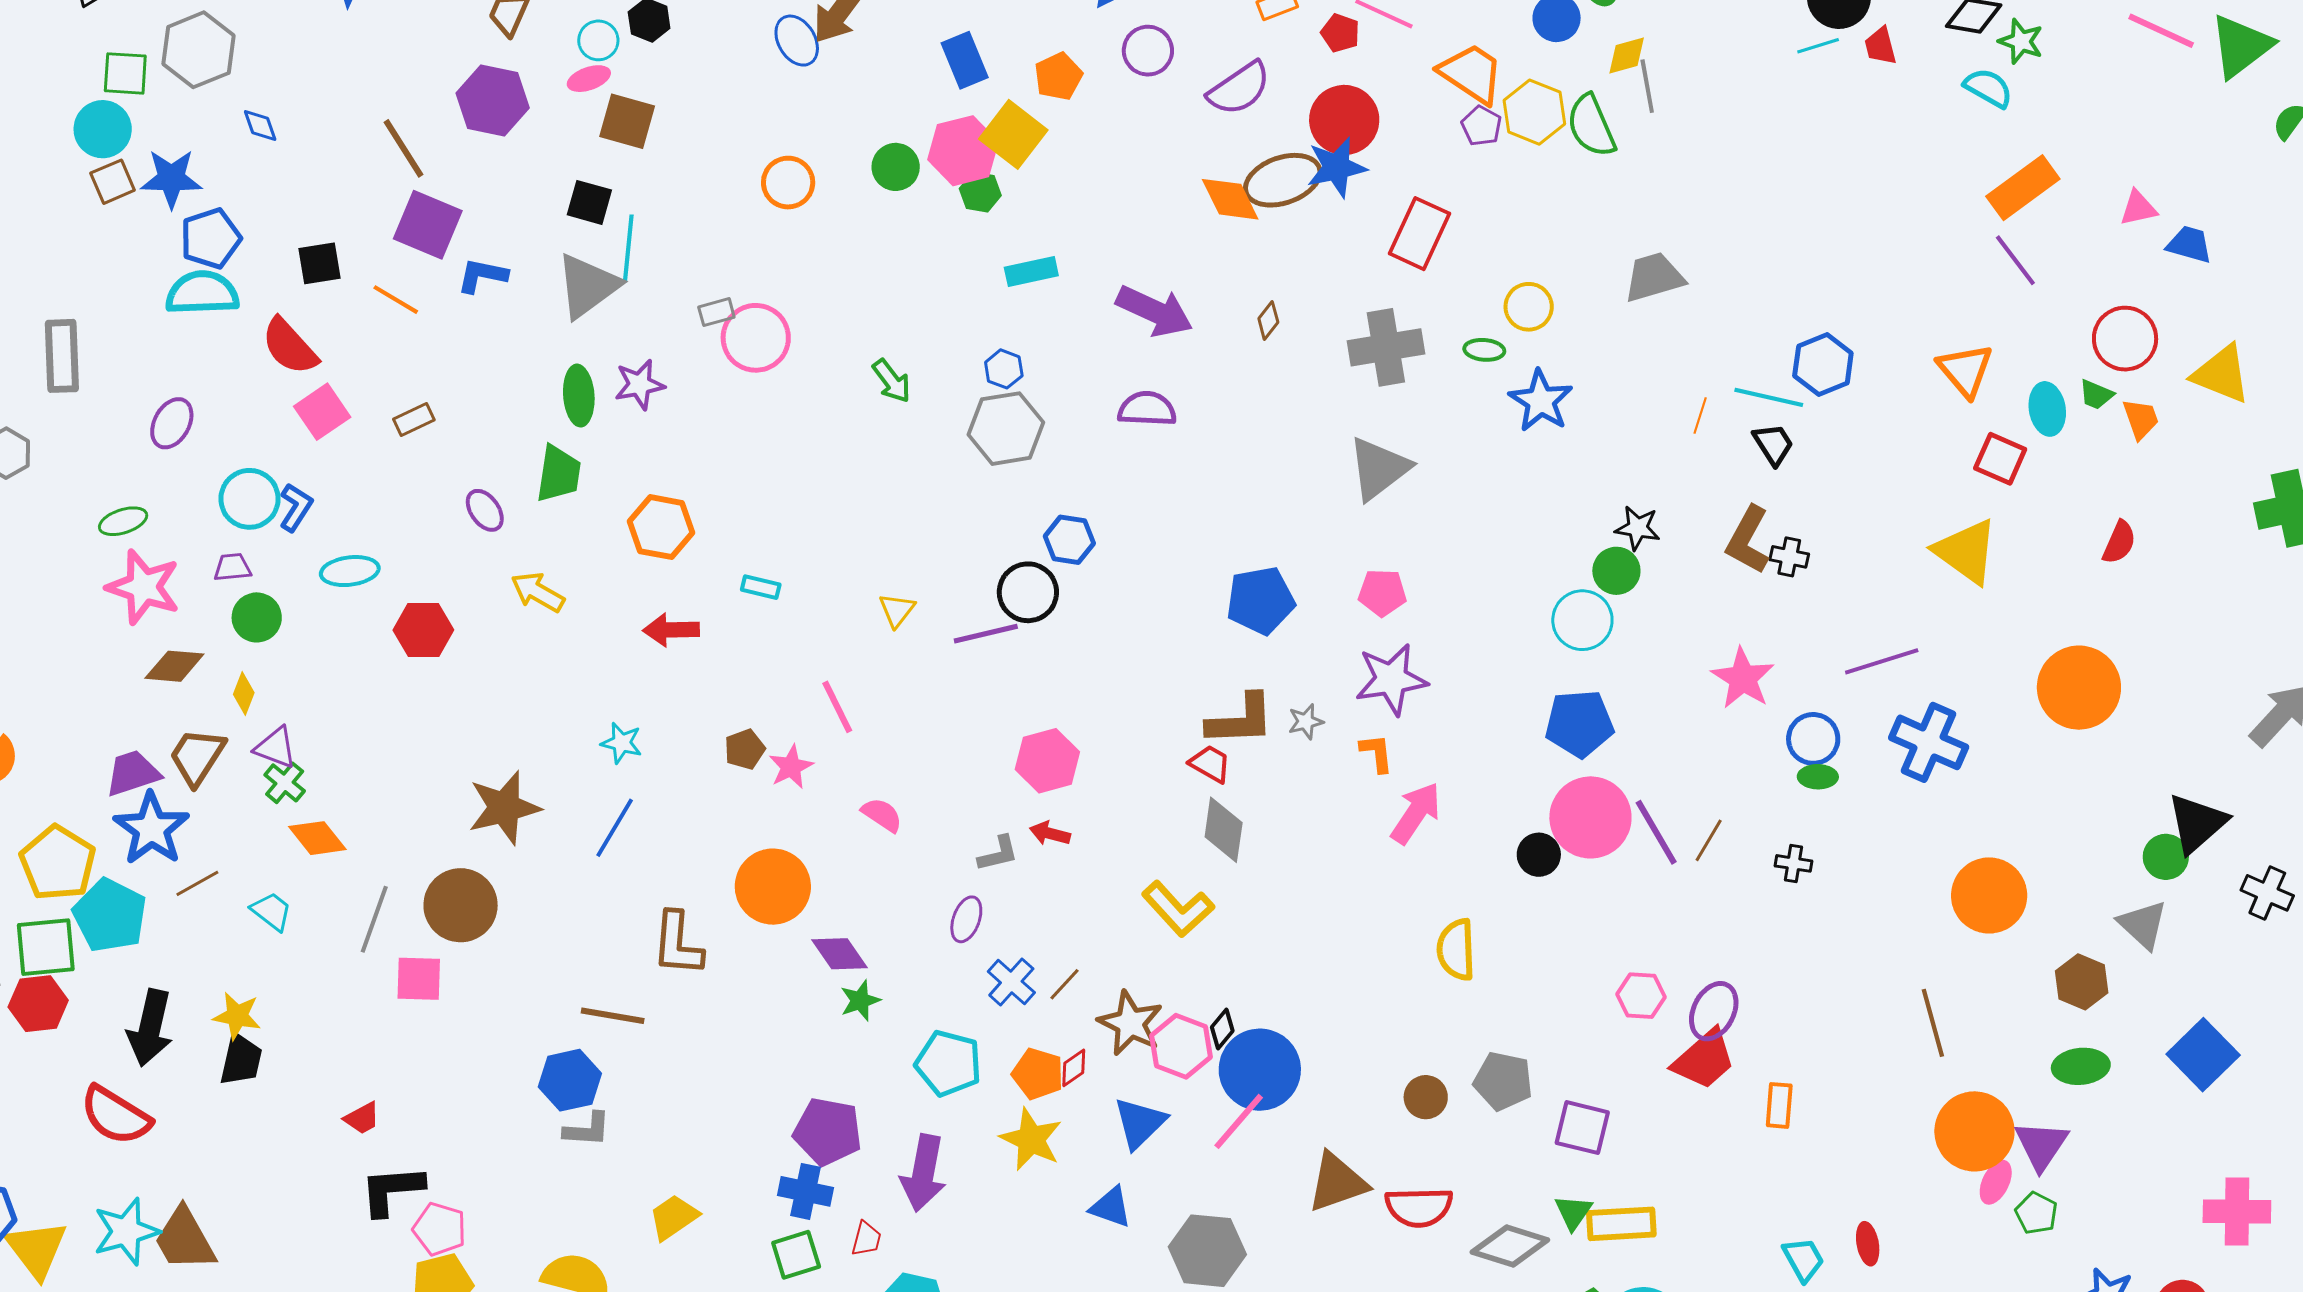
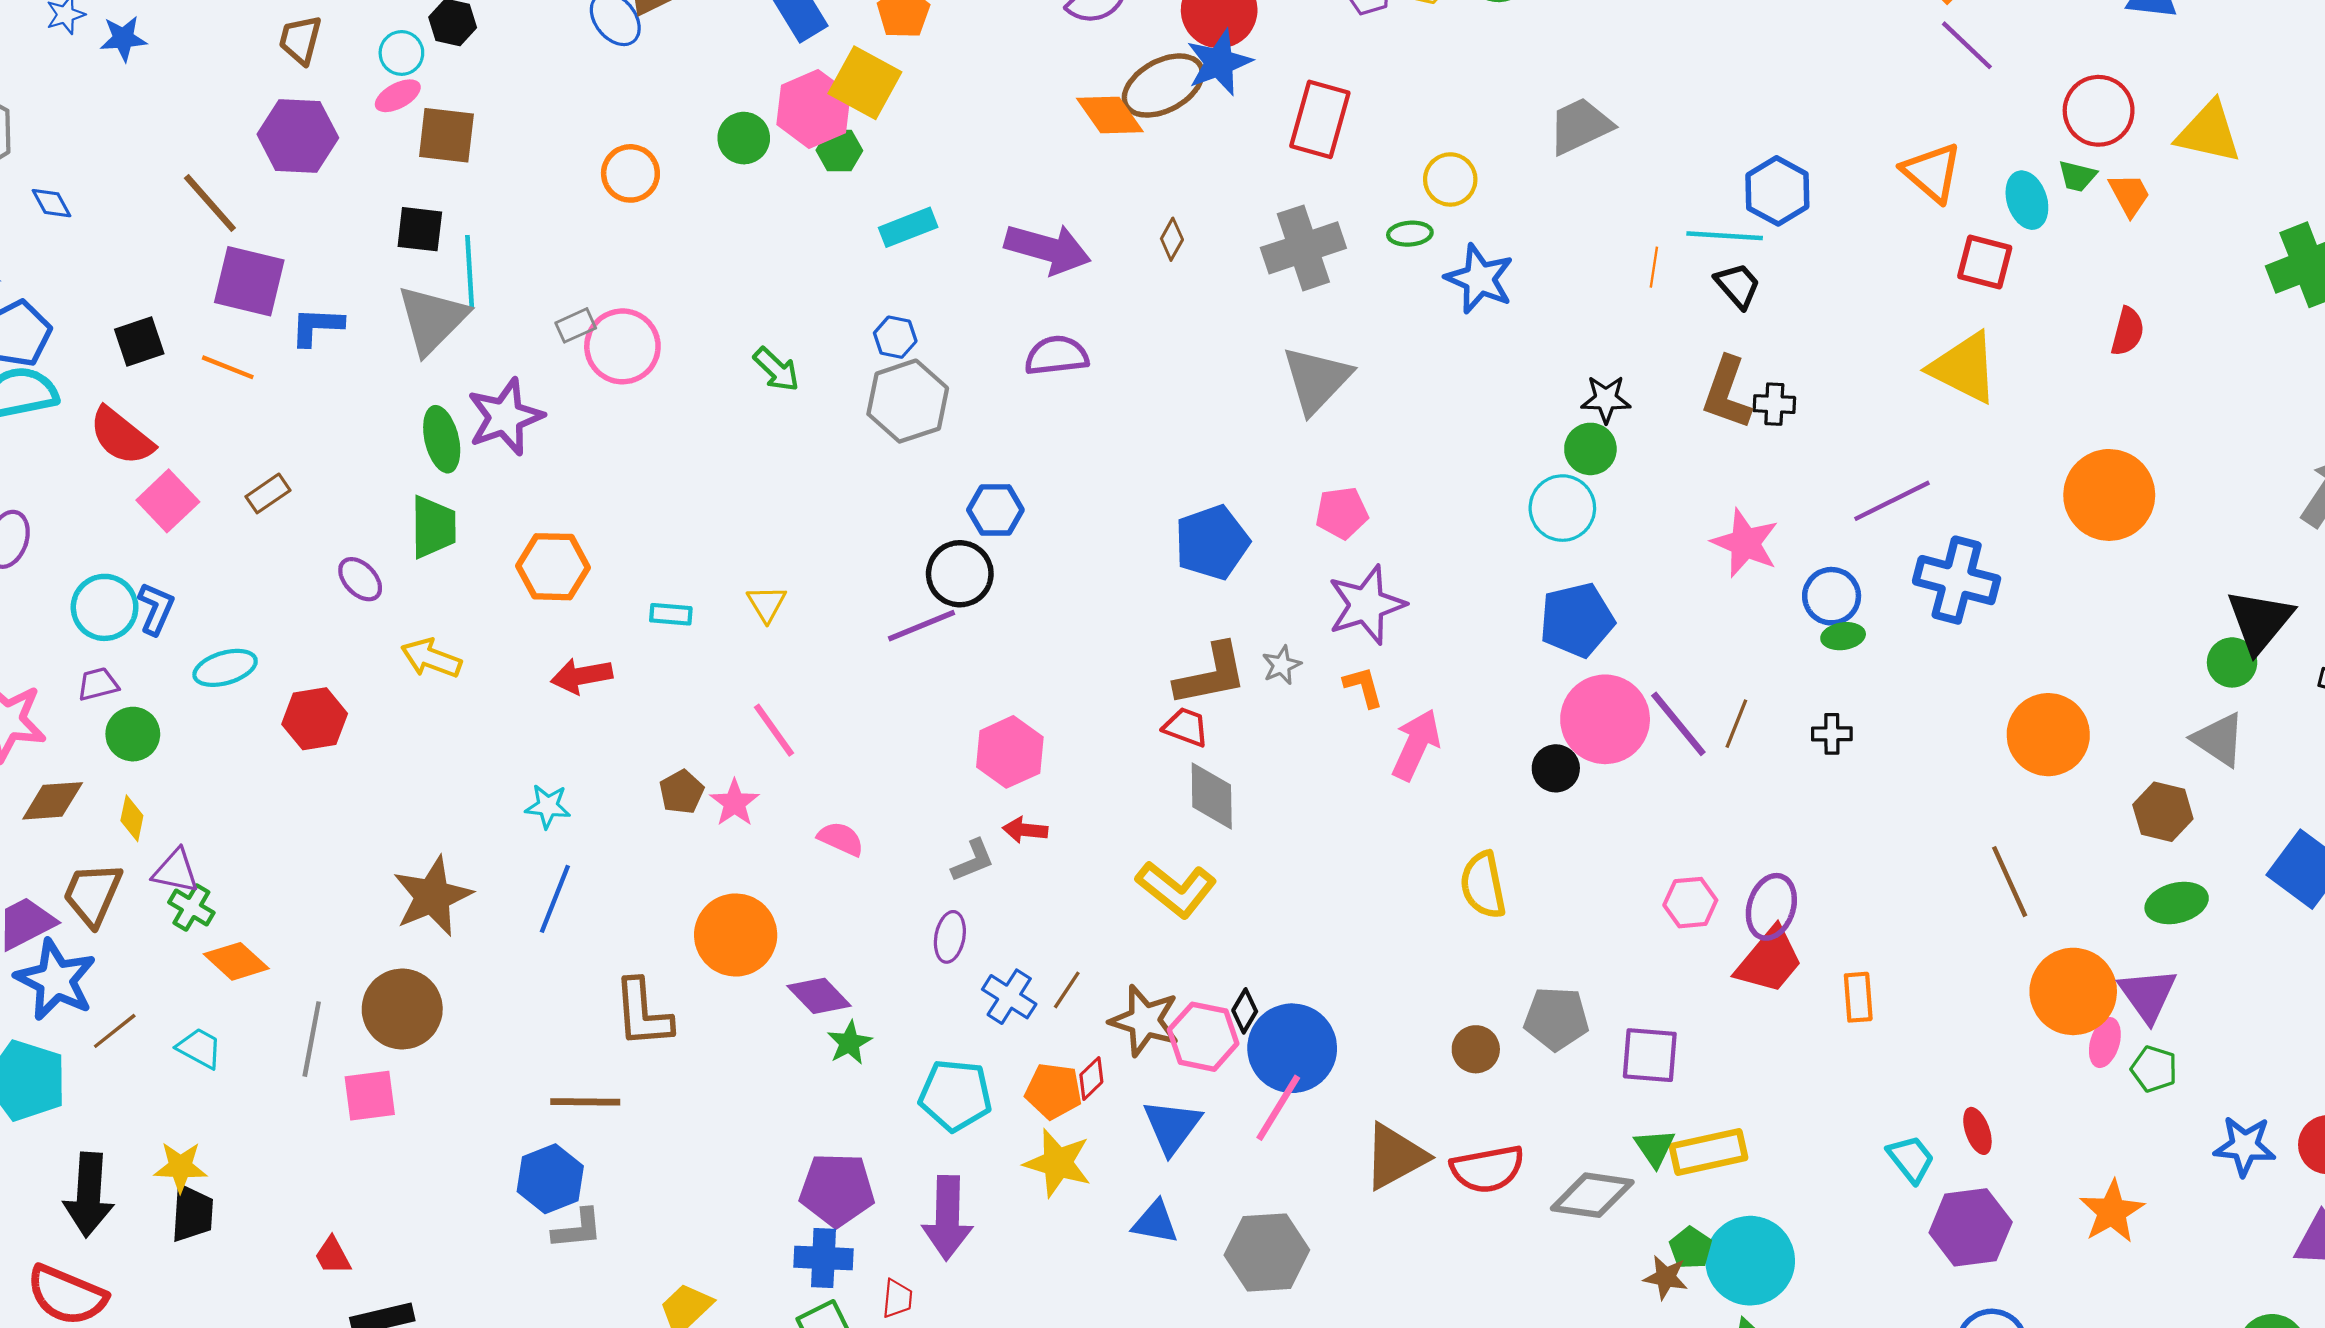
purple star: (639, 385) -> (505, 417), size x1.4
yellow triangle: (897, 610) -> (767, 604), moved
red trapezoid: (362, 1118) -> (333, 1256), turned 99

